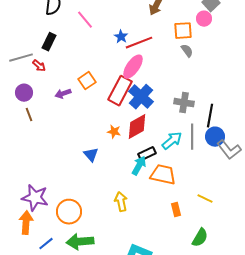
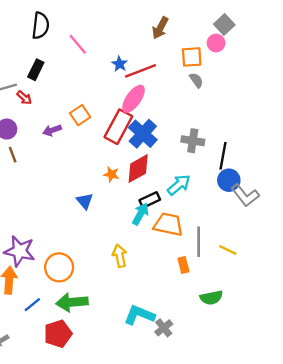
gray line: (192, 137) -> (199, 242), moved
yellow line: (205, 199) -> (228, 250), moved
green semicircle: (200, 238) -> (211, 298), turned 48

